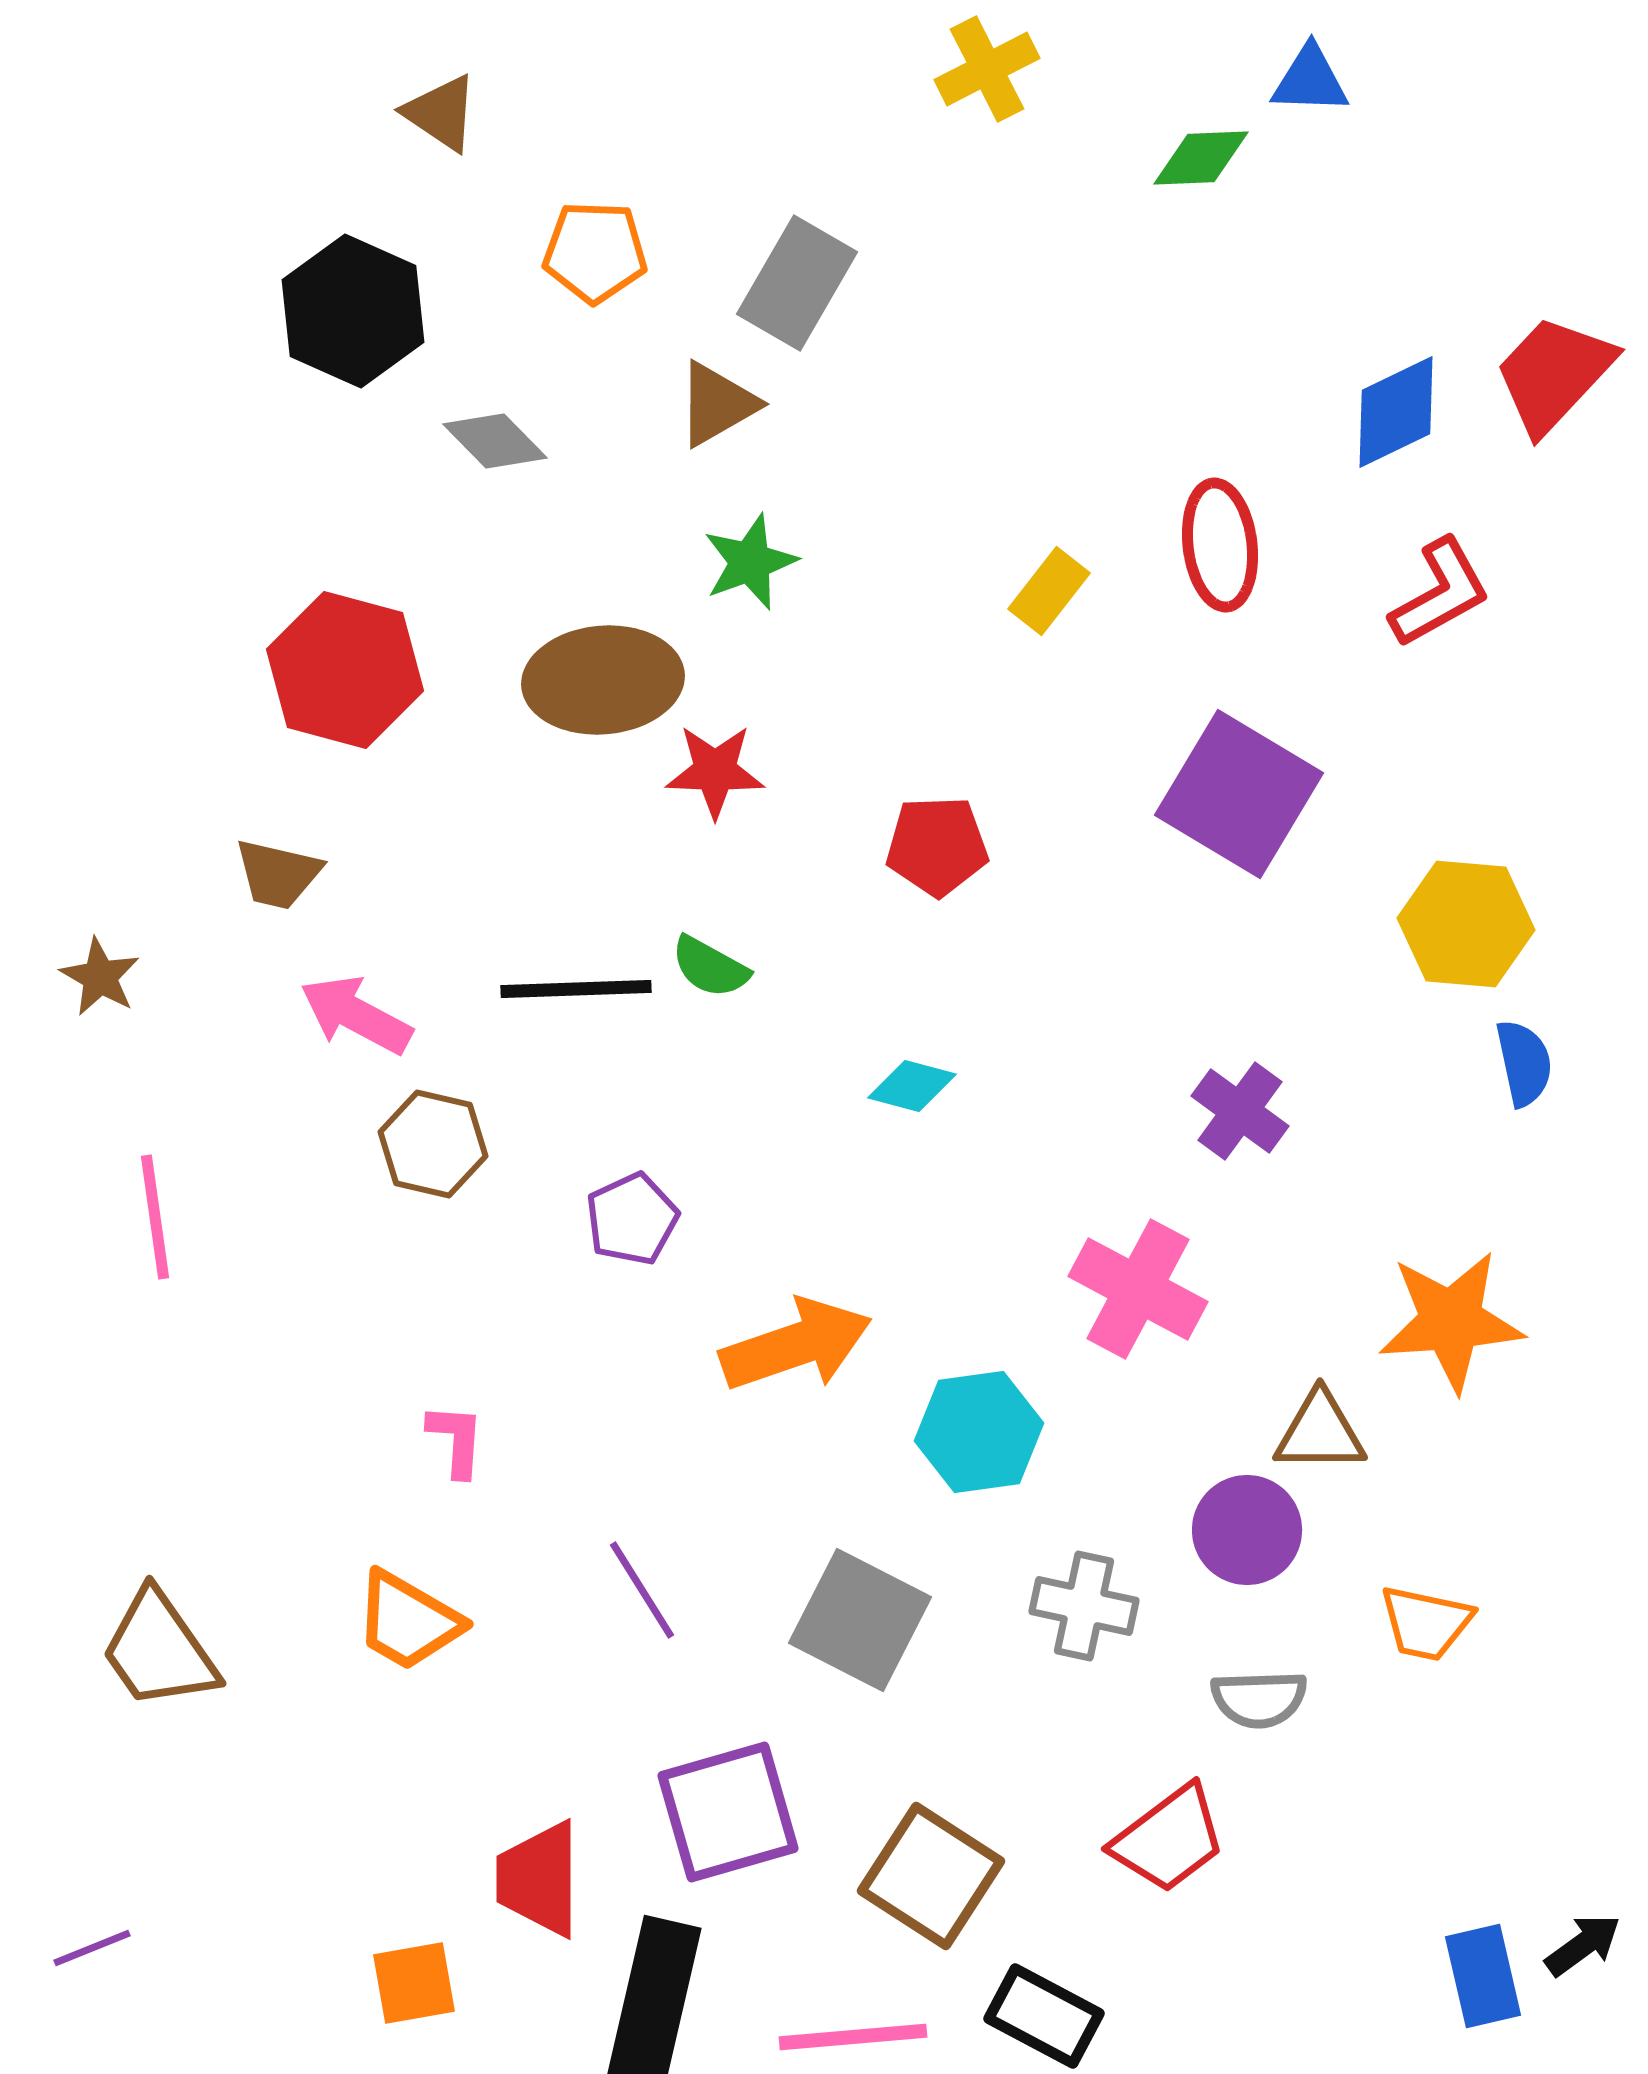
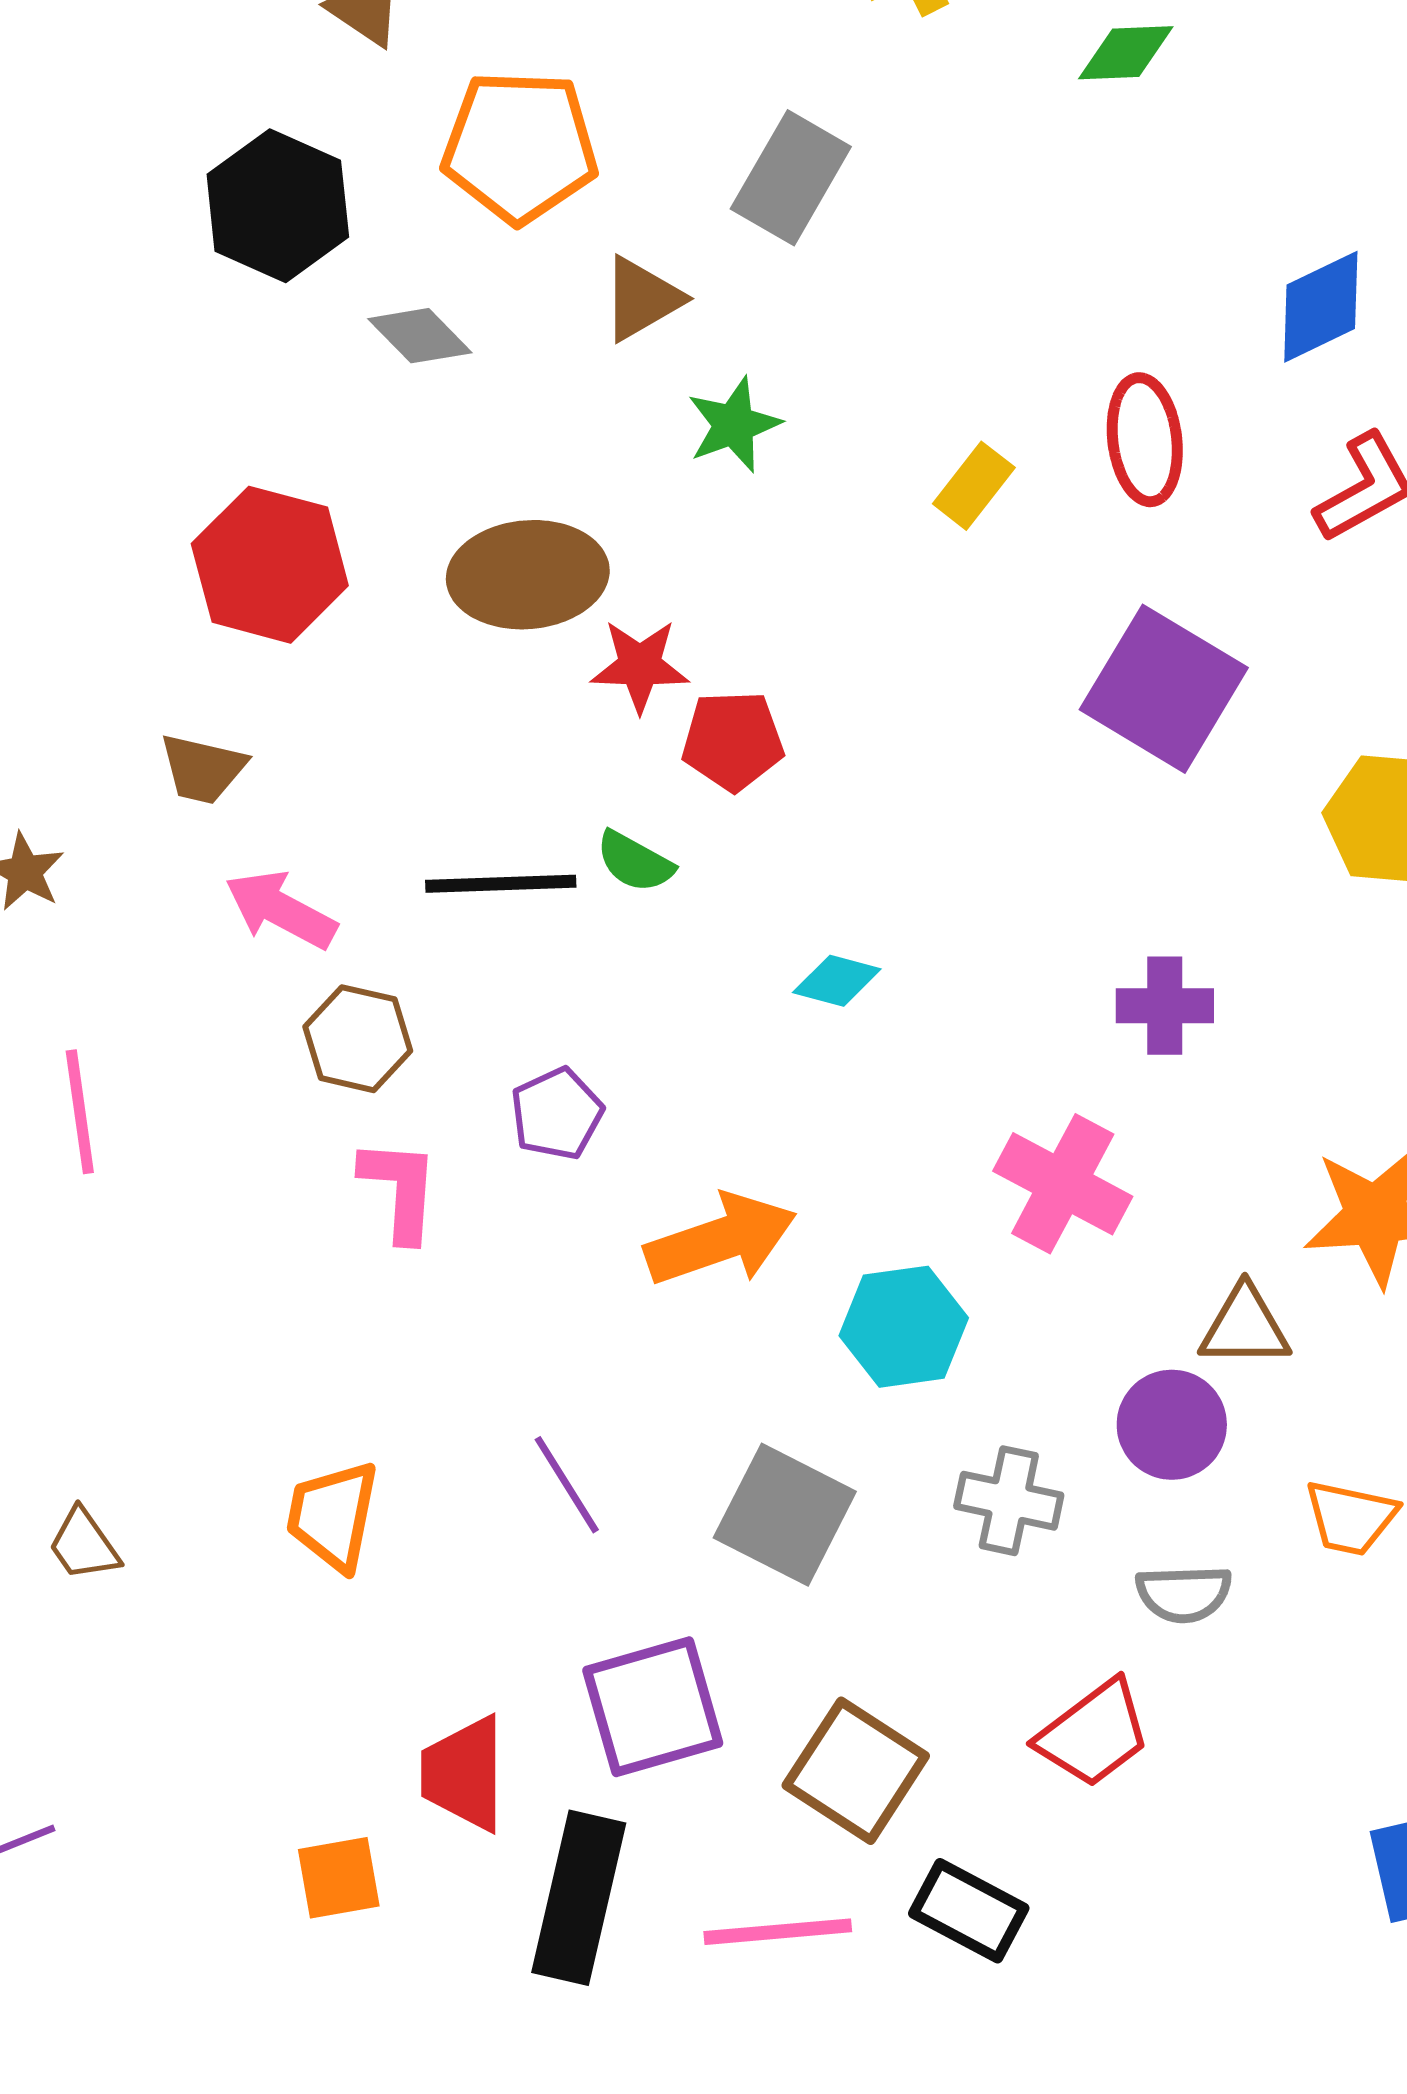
orange pentagon: (595, 252) -> (520, 147), size x1.5
gray rectangle: (797, 283) -> (791, 178), moved
green star: (750, 562) -> (734, 425), moved
red pentagon: (937, 846) -> (733, 741), moved
purple cross: (1240, 1111) -> (1165, 1006), turned -36
pink L-shape: (456, 1440) -> (400, 1190), moved, size x1.4
orange trapezoid: (408, 1621) -> (333, 1516), turned 71
brown trapezoid: (159, 1650) -> (84, 1545), size x0.6

